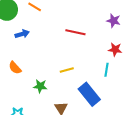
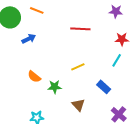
orange semicircle: (15, 68) -> (34, 77), moved
cyan line: (107, 70) -> (117, 60), turned 32
blue rectangle: (89, 94) -> (104, 87), size x0.6

